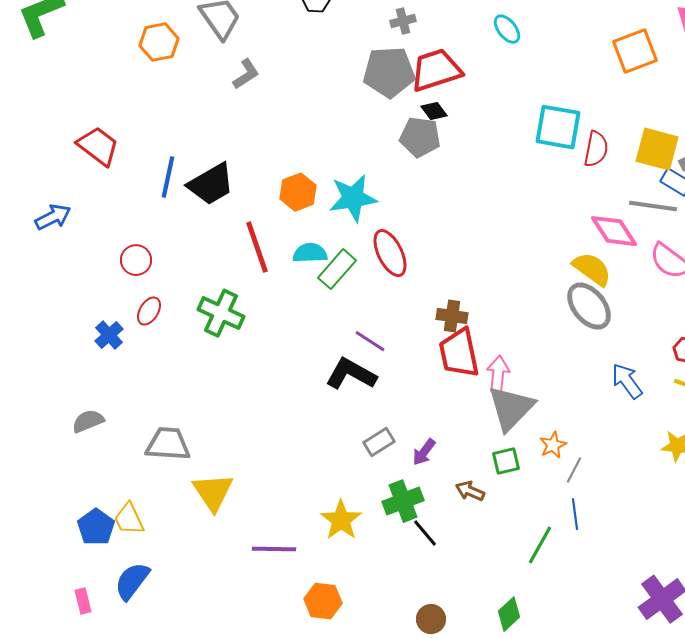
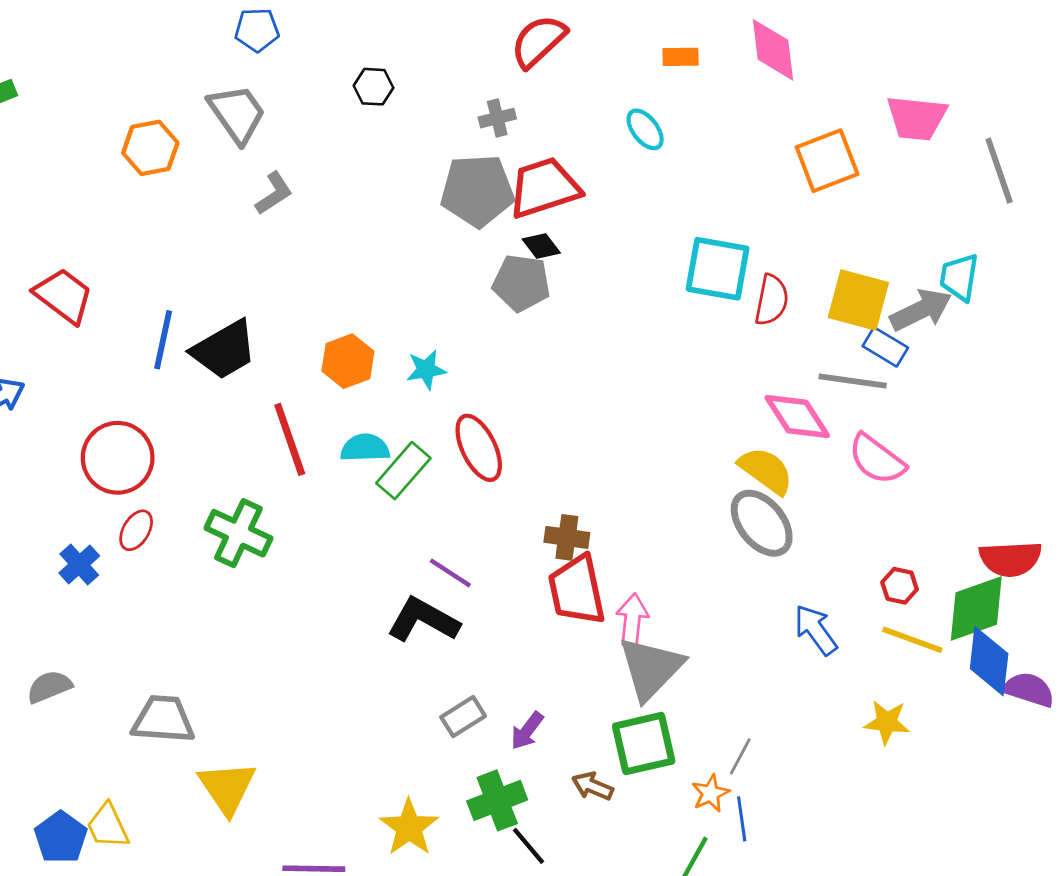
cyan star: (353, 198) -> (426, 370), size x0.6
red circle: (136, 260) -> (118, 458), size x1.6
orange star: (553, 445) -> (710, 793), moved
green square: (506, 461) -> (644, 744), size x1.6

